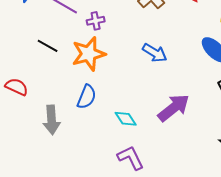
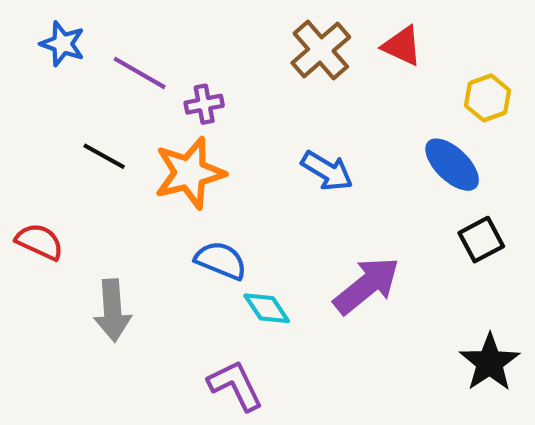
blue semicircle: (87, 97) -> (221, 260), moved, turned -90
purple L-shape: (131, 158) -> (235, 385), moved

